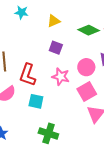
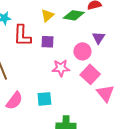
yellow triangle: (54, 21) -> (47, 15), moved
red L-shape: (28, 75) -> (22, 36), moved

